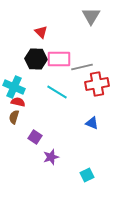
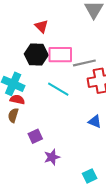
purple square: (35, 137) -> (35, 136), turned 32

